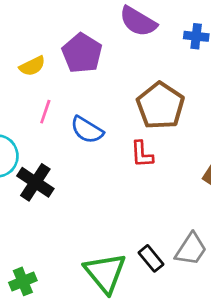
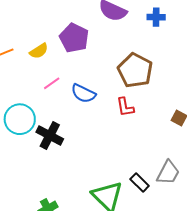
pink line: (45, 112) -> (52, 83), turned 42

